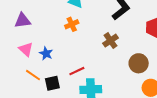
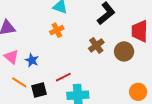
brown circle: (139, 63) -> (124, 51), moved

